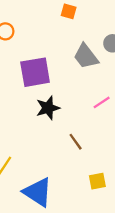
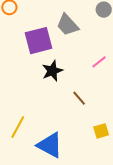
gray trapezoid: (86, 56) -> (68, 25), moved

